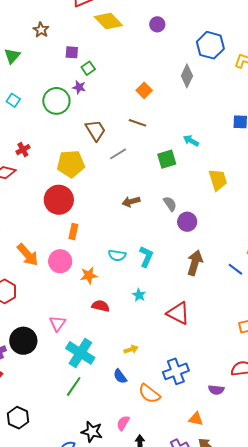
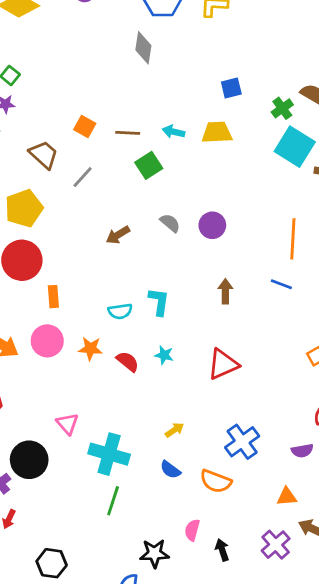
orange square: (144, 90) -> (85, 126), moved
brown line: (138, 123) -> (128, 133), moved
yellow trapezoid: (218, 180) -> (217, 132), moved, turned -60
purple circle: (187, 222) -> (212, 225), moved
brown arrow: (195, 263) -> (225, 291), size x0.7
orange star: (89, 275) -> (90, 349), turned 30
red semicircle: (101, 306) -> (128, 362), moved, turned 42
red triangle: (178, 313) -> (223, 364), turned -35

